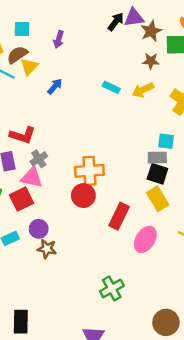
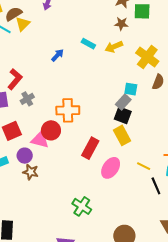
blue arrow: (55, 86) -> (58, 55), moved
red L-shape: (23, 135) -> (15, 79), turned -70
gray rectangle: (157, 158) -> (123, 102), turned -49
pink triangle: (32, 177) -> (40, 140), moved
red circle: (83, 196) -> (51, 130), moved
green cross: (112, 289) -> (82, 206), turned -30

